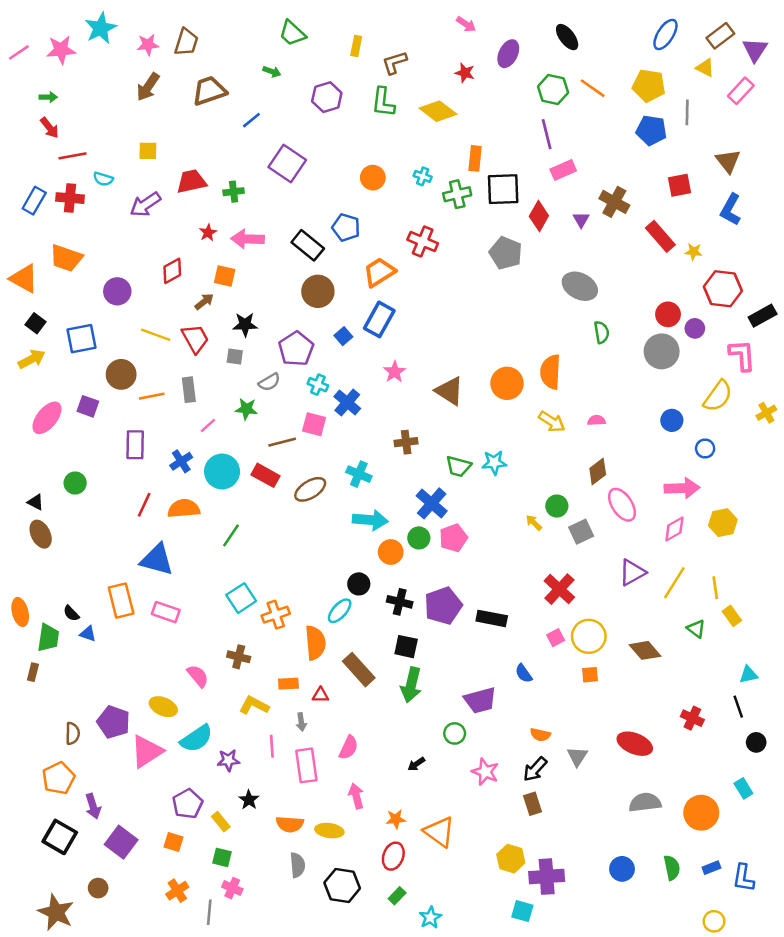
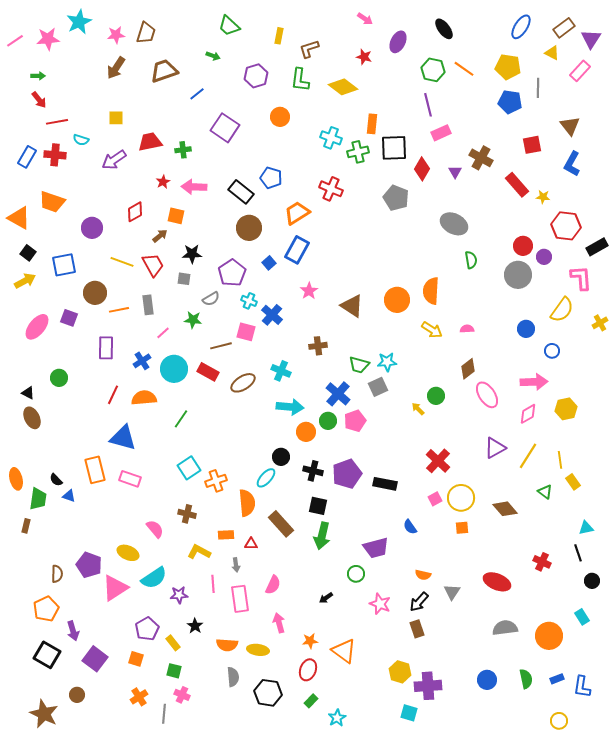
cyan cross: (423, 176) -> (331, 138), size x1.5
orange circle: (373, 178) -> (280, 117), moved
gray square: (581, 532) -> (378, 387), moved

